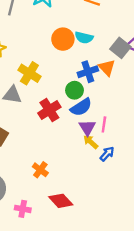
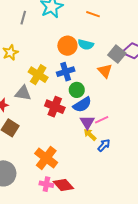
blue cross: (88, 72) -> (66, 72), moved
red cross: (49, 110) -> (55, 107), turned -36
pink line: (104, 124) -> (102, 120), turned 56
orange cross: (40, 170) -> (46, 158), size x1.6
pink cross: (23, 209) -> (46, 184), moved

